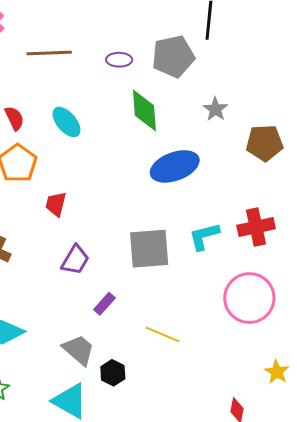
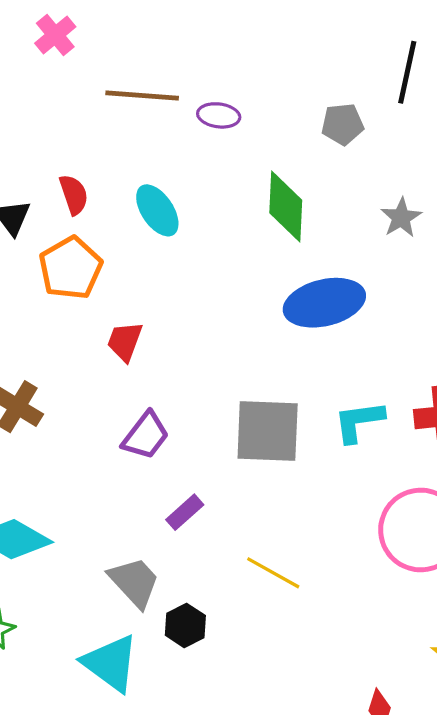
gray pentagon: (173, 56) -> (342, 124), size x0.6
purple ellipse: (119, 60) -> (219, 115), moved

